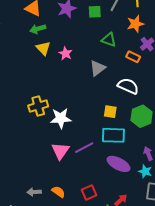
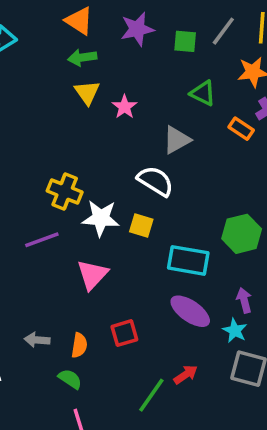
white semicircle: (128, 86) -> (155, 181), moved
yellow cross: (38, 106) -> (65, 192), turned 30
yellow square: (110, 112) -> (141, 225), moved
purple line: (84, 148) -> (42, 240), moved
orange semicircle: (58, 192) -> (79, 345), turned 56
red square: (89, 192) -> (124, 333), moved

